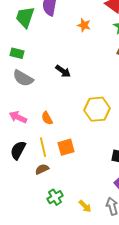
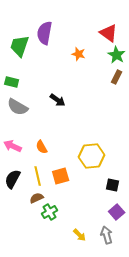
yellow hexagon: (97, 109) -> (92, 156), moved
green cross: (55, 197) -> (50, 212), moved

